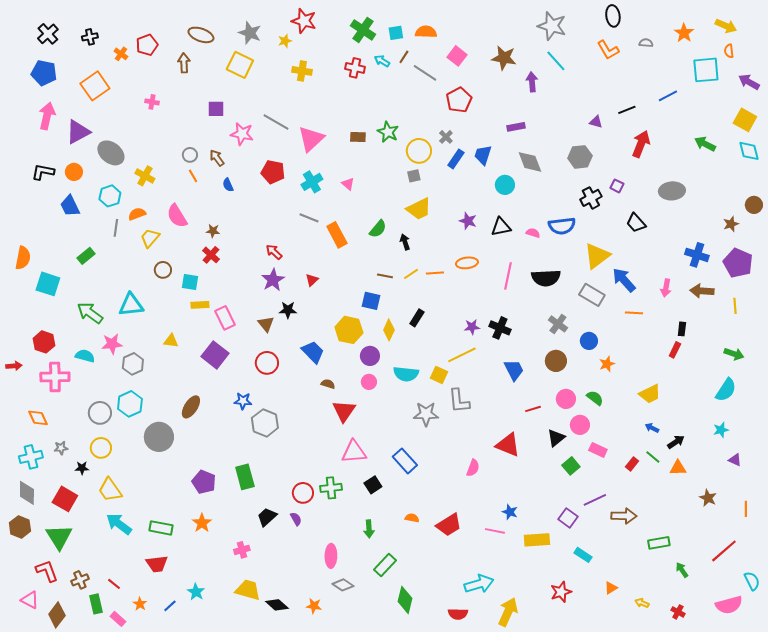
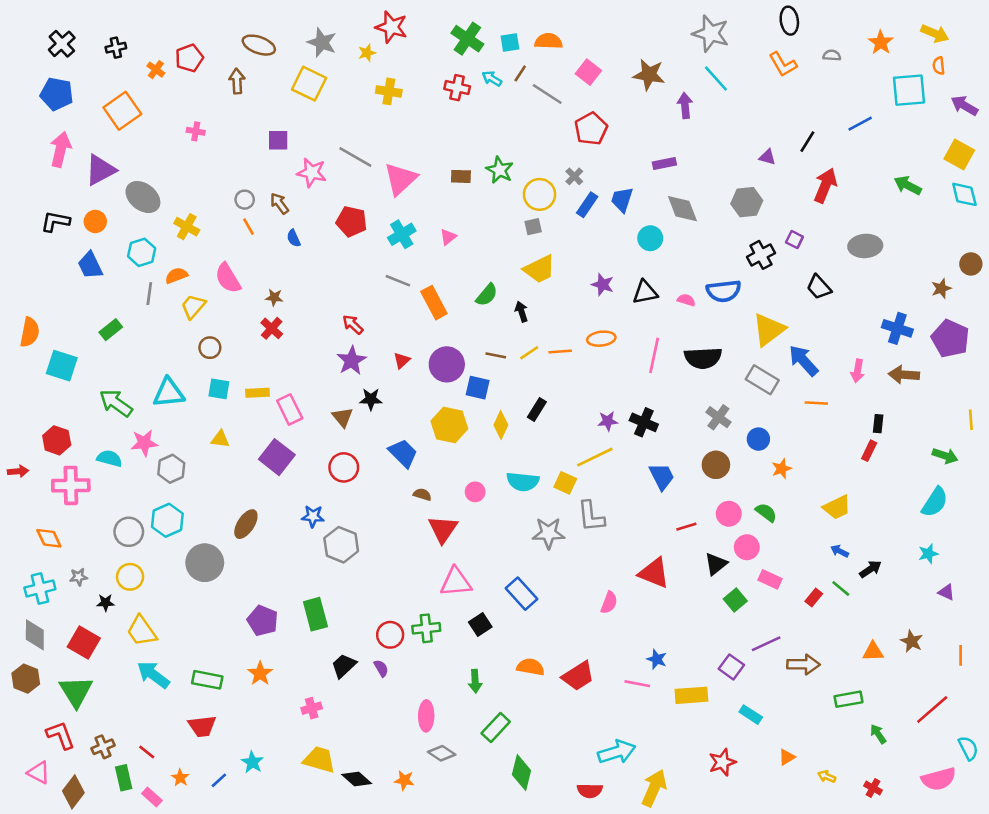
black line: (627, 110) -> (807, 142), turned -36
pink triangle: (348, 184) -> (448, 237), turned 40
cyan square: (190, 282) -> (219, 389), moved
yellow line: (735, 306) -> (971, 420), moved
purple circle: (370, 356) -> (447, 364), moved, size x1.4
orange triangle: (678, 468) -> (873, 652), moved
orange semicircle: (412, 518) -> (530, 667), size x1.5

